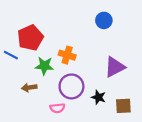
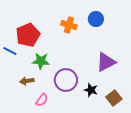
orange cross: (67, 55) -> (69, 25), moved
brown square: (123, 106) -> (114, 98), turned -35
pink semicircle: (57, 108) -> (42, 100), moved, turned -48

